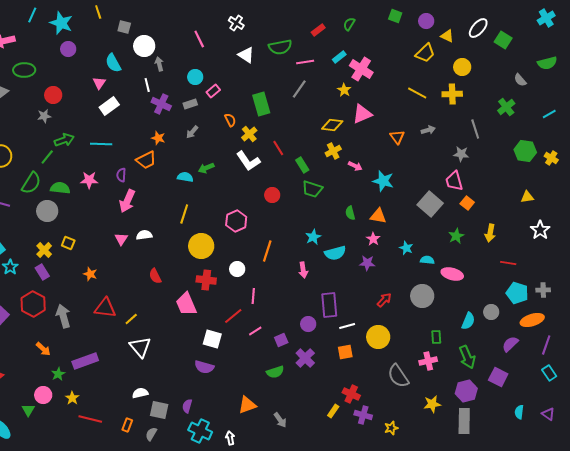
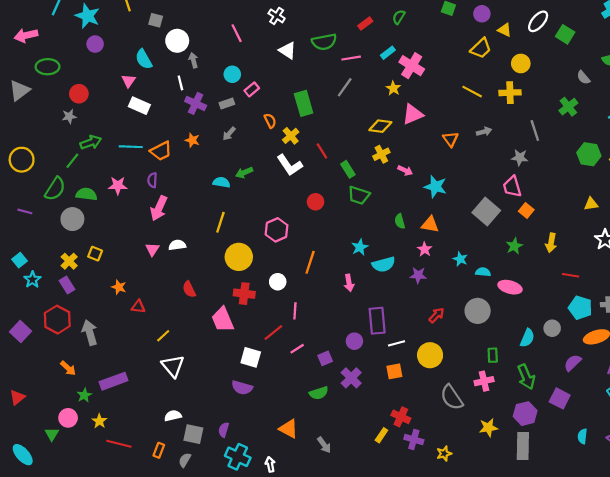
white rectangle: (109, 106) -> (139, 106), turned 60
orange trapezoid: (146, 160) -> (161, 151), moved
red triangle: (105, 308) -> (138, 307), moved, size x0.6
orange triangle: (247, 405) -> (288, 429), turned 48

